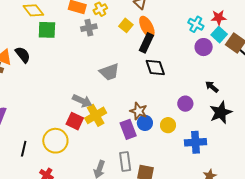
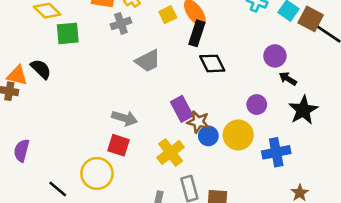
yellow square: (126, 25) -> (168, 15), turned 32
purple circle: (204, 47) -> (275, 56), moved
gray trapezoid: (109, 72) -> (148, 61), moved
yellow cross: (96, 115) -> (171, 152), moved
yellow circle: (168, 125) -> (238, 135), size x1.5
purple rectangle: (128, 129) -> (182, 109), moved
black line: (24, 149) -> (58, 189), turned -56

